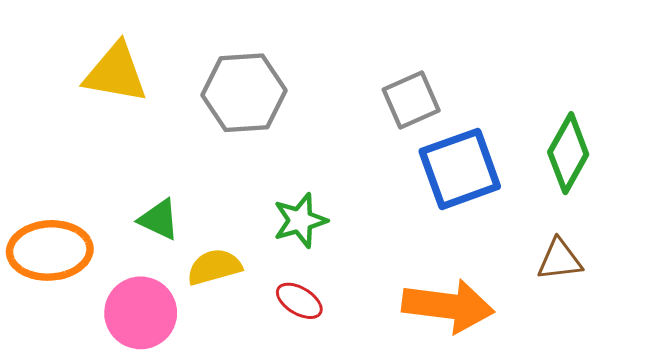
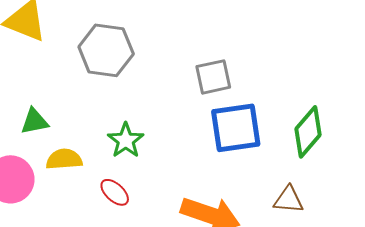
green triangle: (159, 220) -> (34, 121), turned -48
green star: (300, 220) -> (126, 140), turned -30

